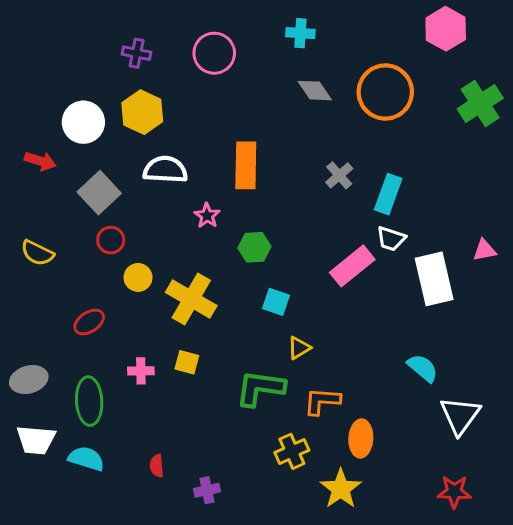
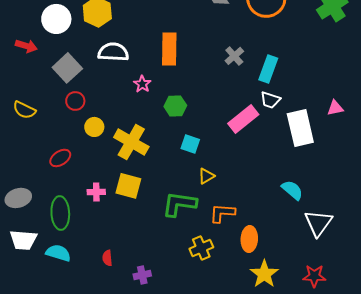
yellow square: (187, 362) -> (128, 186), size x1.5
yellow star: (341, 489) -> (264, 274), moved

